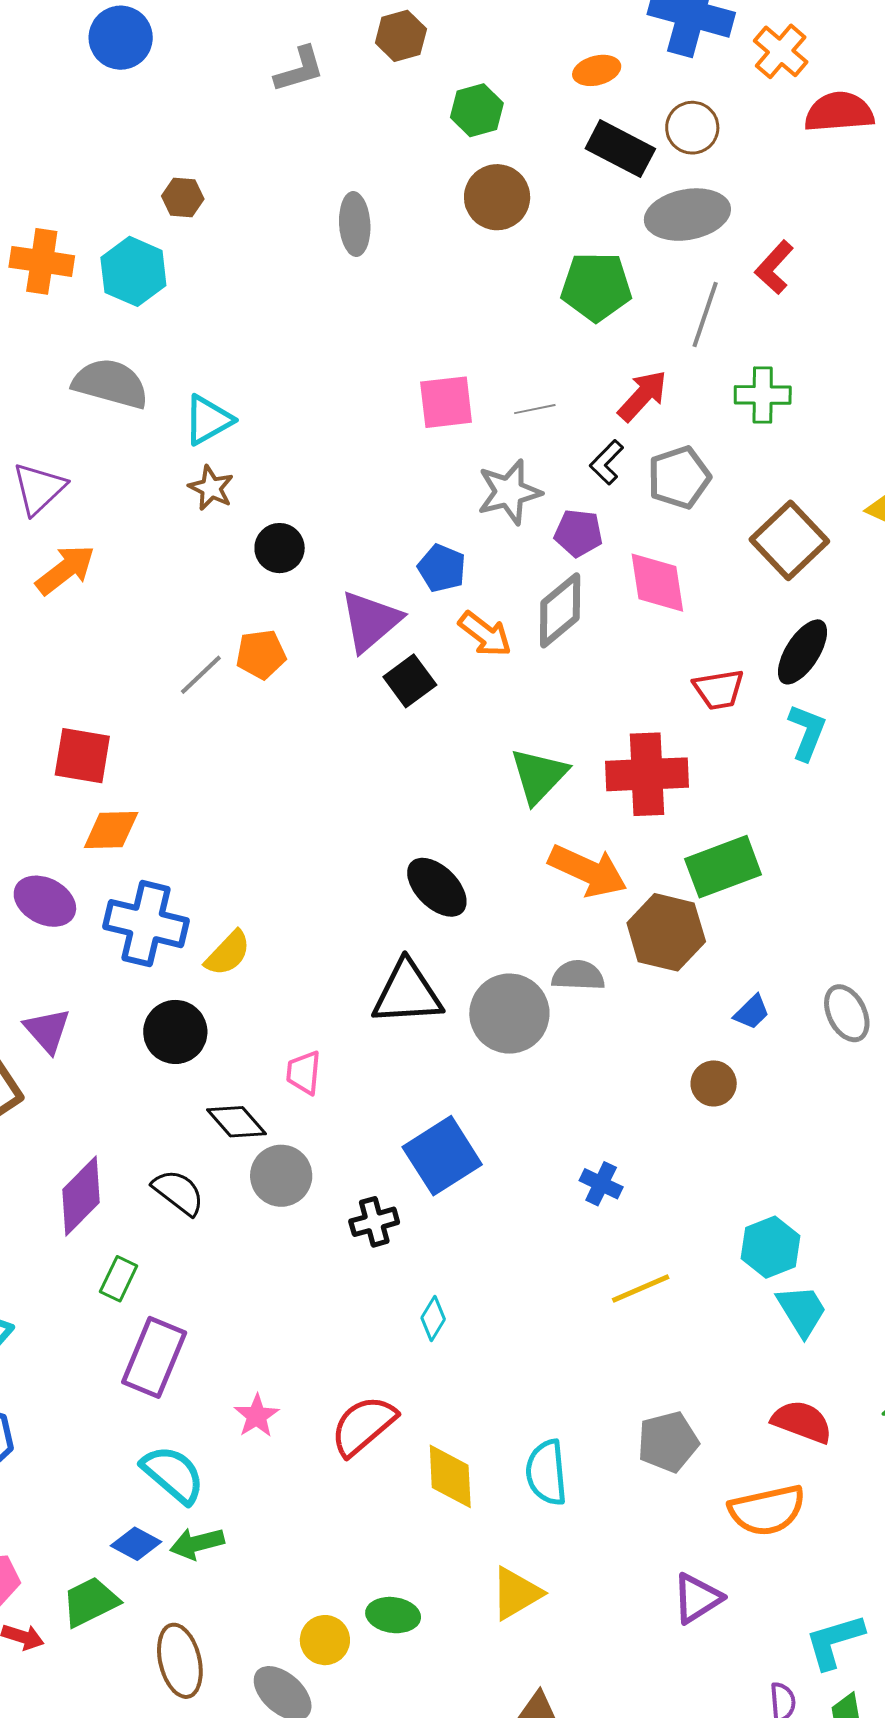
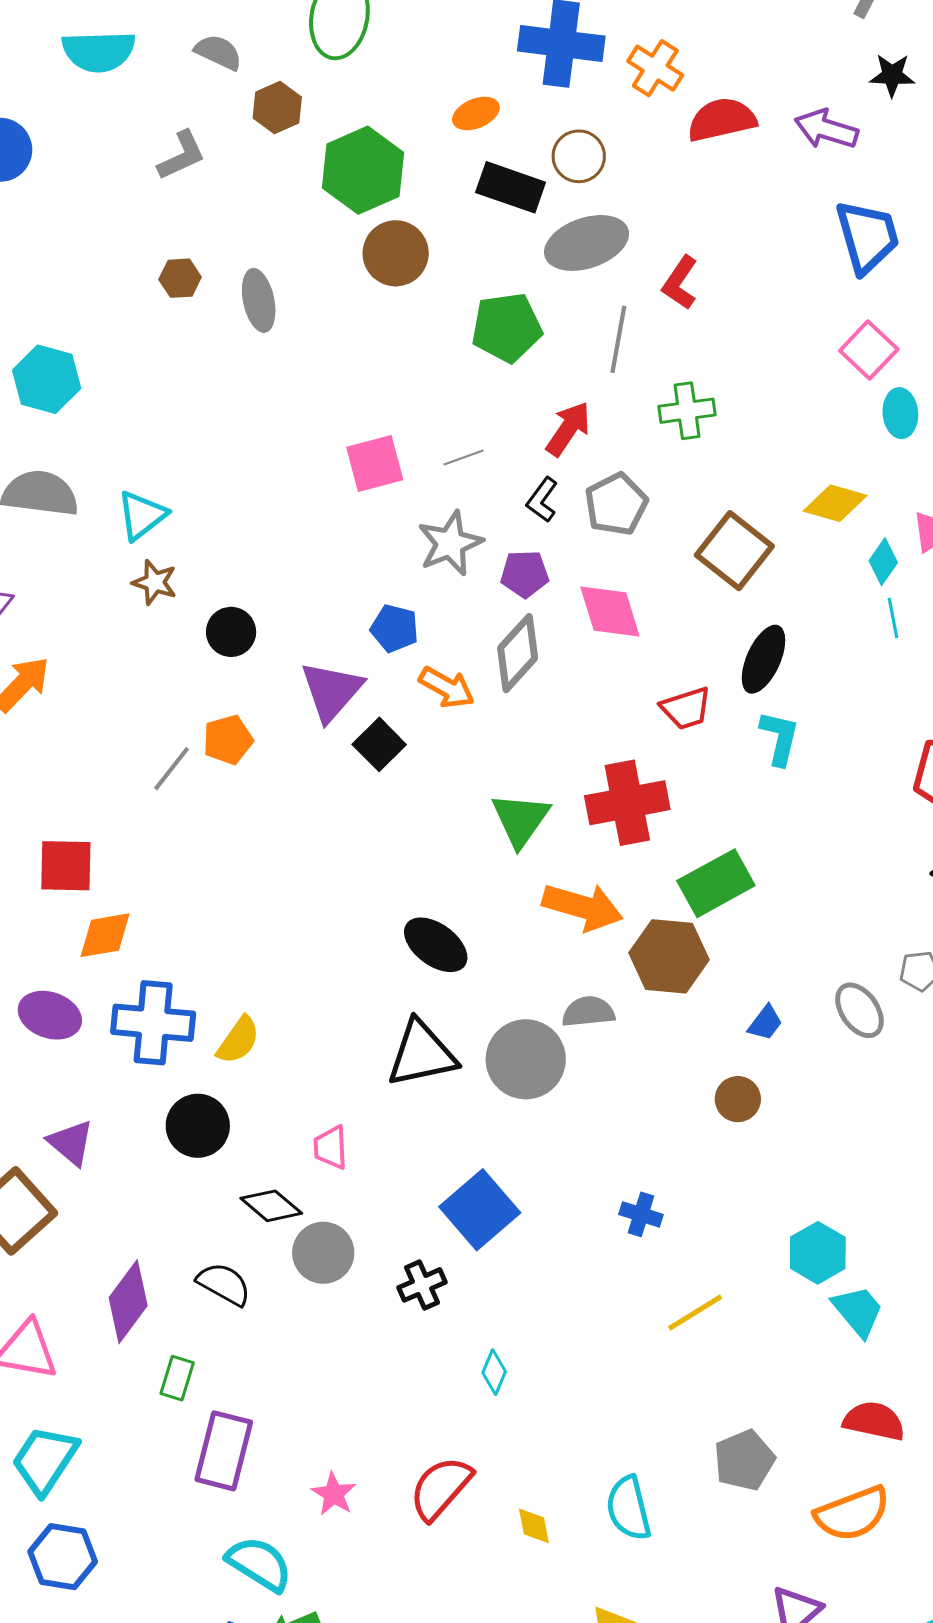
green hexagon: (477, 110) -> (363, 170), size x1.6
brown hexagon: (183, 197) -> (180, 278), moved
yellow diamond: (450, 1476) -> (534, 1526), size x0.6

